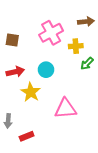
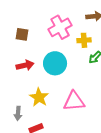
cyan circle: (46, 70) -> (55, 63), size x1.5
yellow star: (31, 92) -> (39, 97), moved

